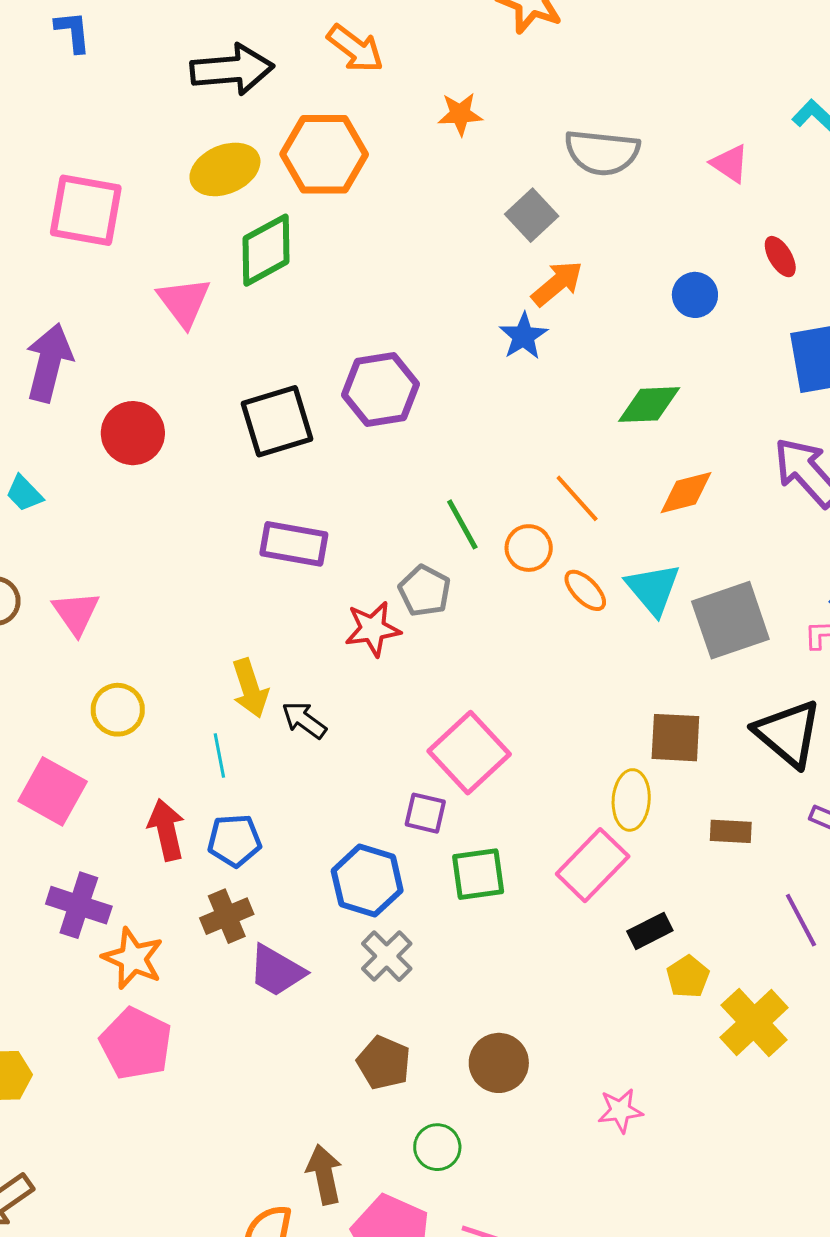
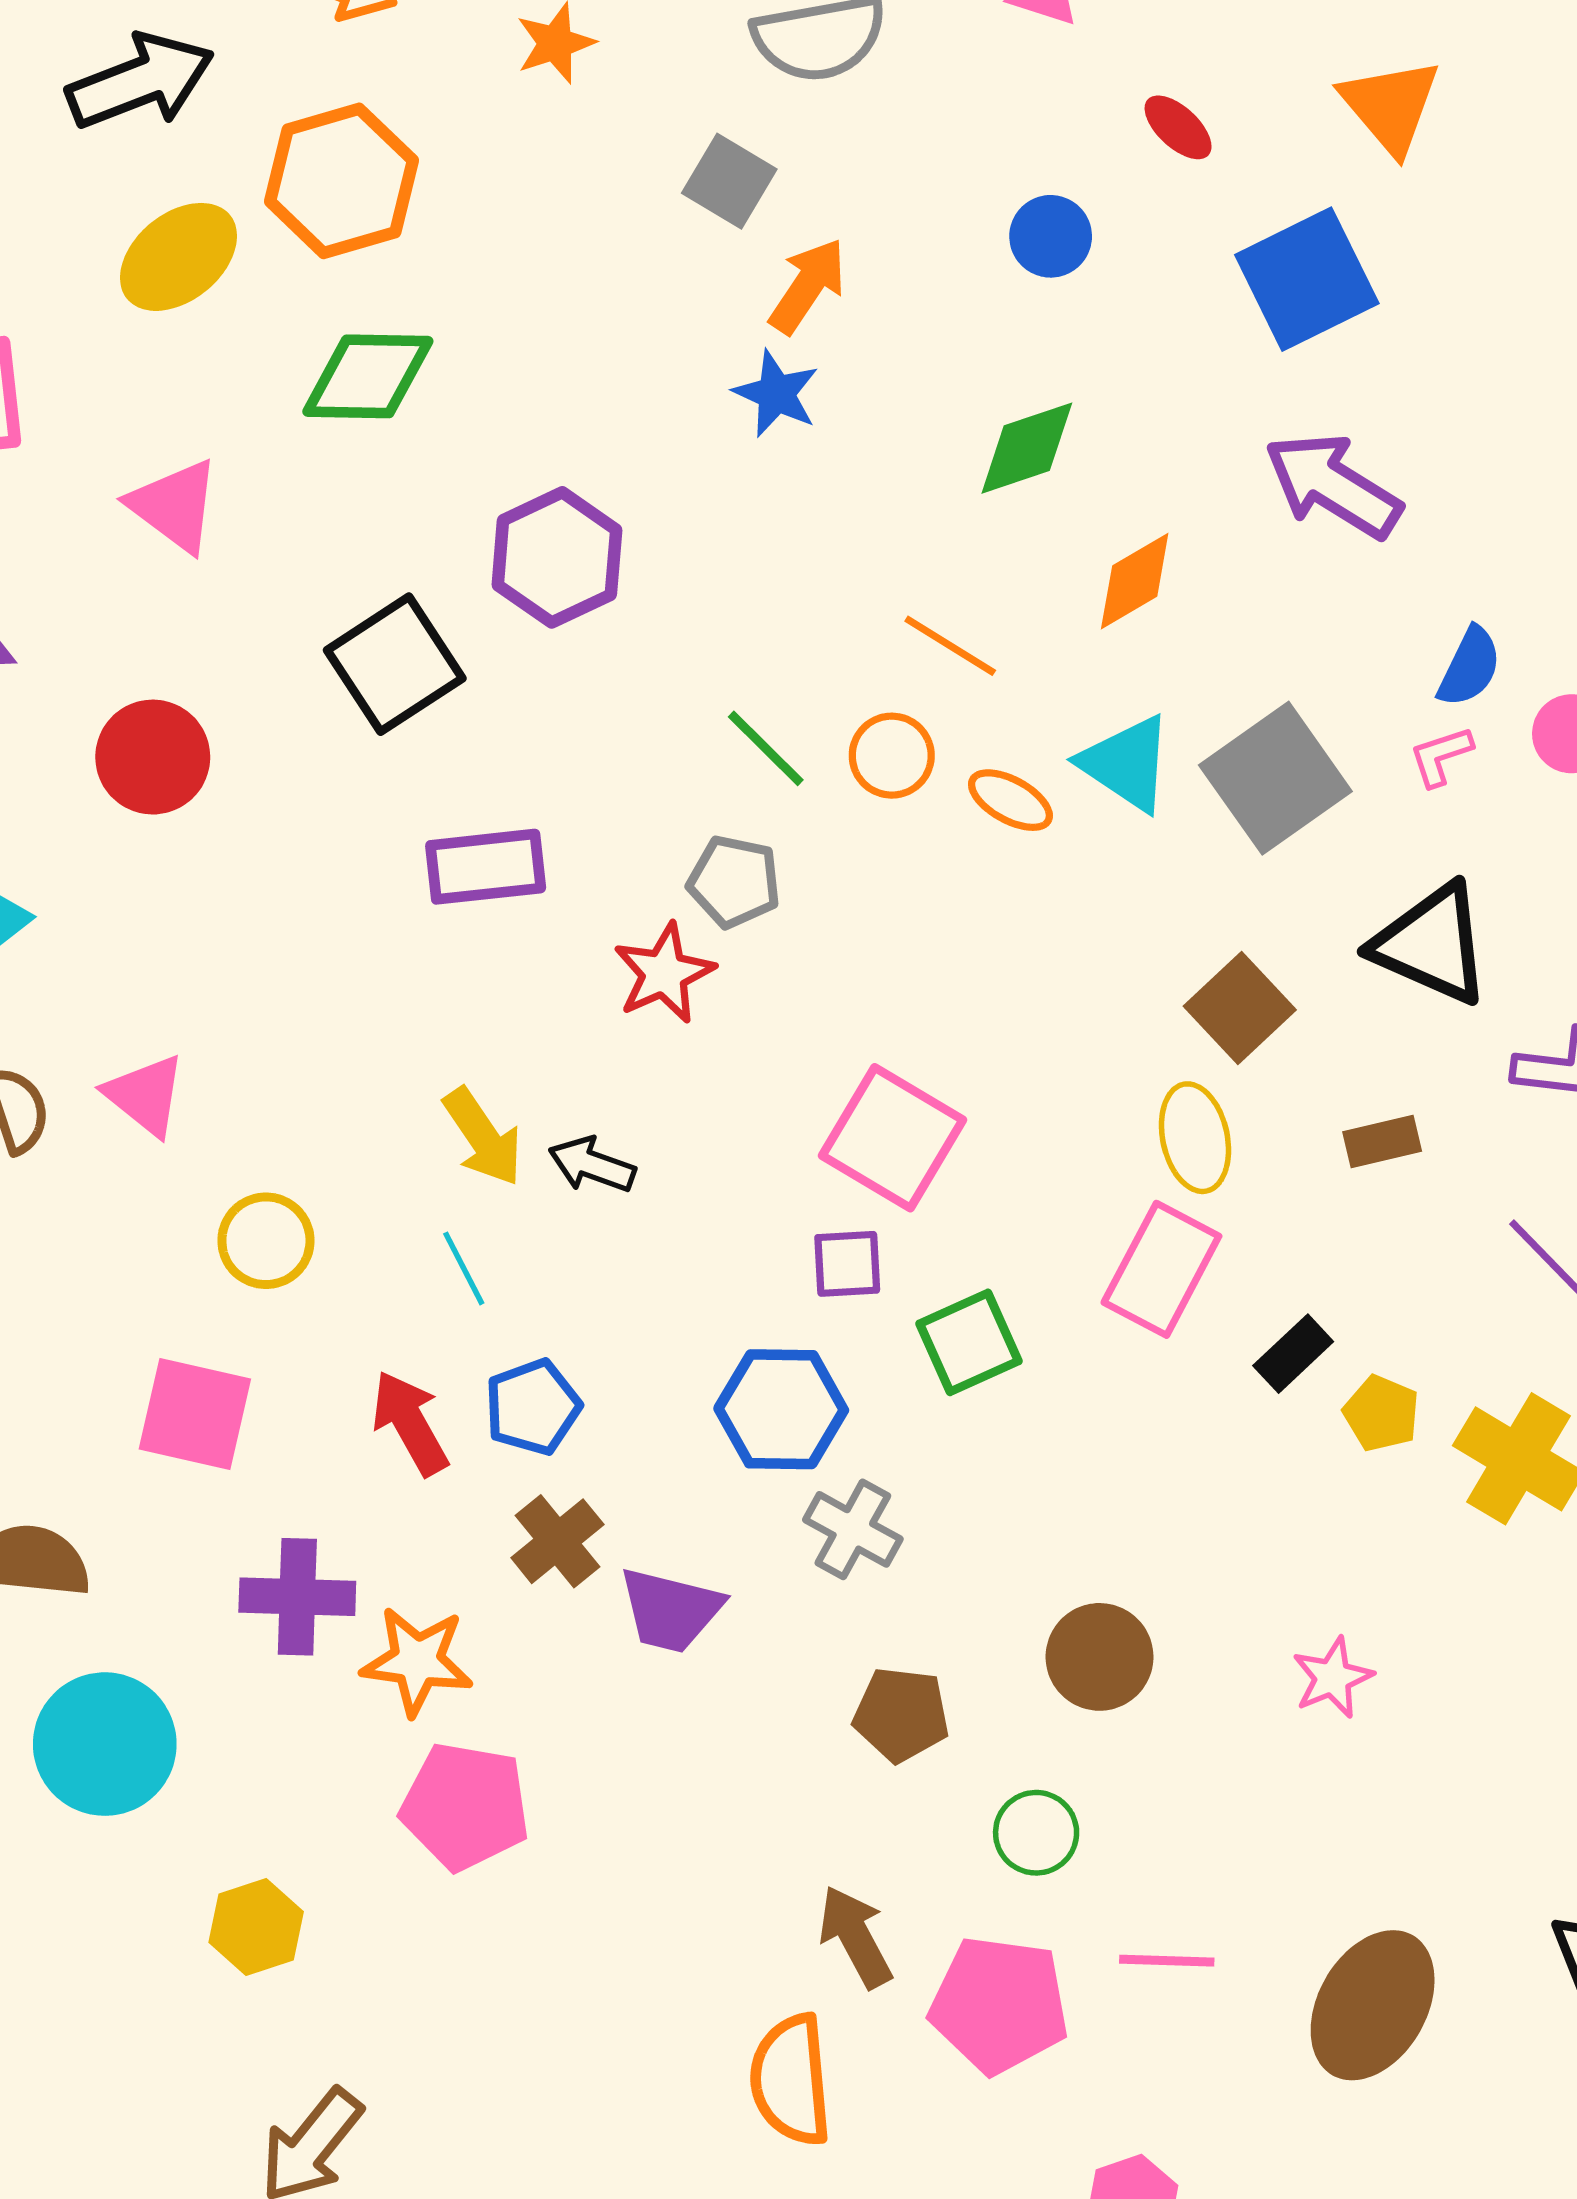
green diamond: (266, 250) -> (368, 376), moved, turned 46
brown square: (675, 738) -> (1240, 1008), turned -30

